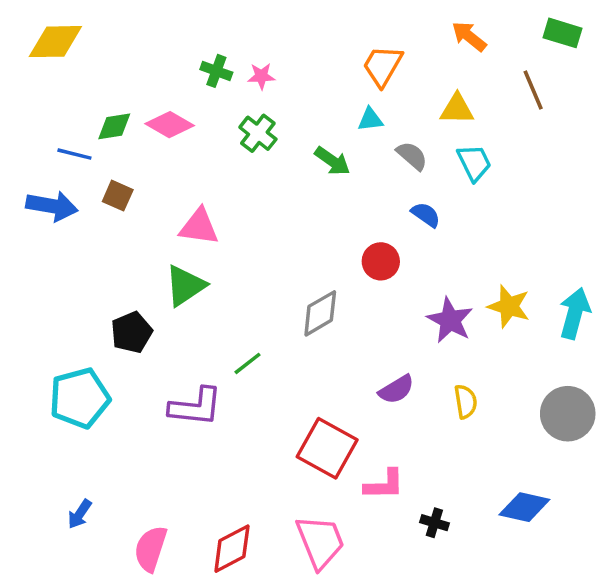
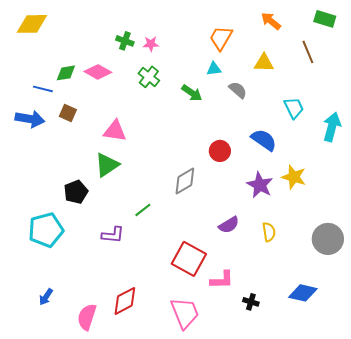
cyan trapezoid: (474, 163) -> (294, 108), moved
blue semicircle: (426, 215) -> (264, 140), moved, size x1.5
cyan arrow: (575, 313) -> (332, 127), moved
purple L-shape: (196, 407) -> (113, 235), size x0.7
red diamond: (232, 549) -> (125, 301), moved

